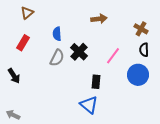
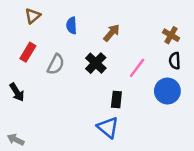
brown arrow: (99, 19) -> (112, 33), moved, turned -42
blue semicircle: (57, 34) -> (72, 25), moved
gray semicircle: (57, 58) -> (56, 64), moved

